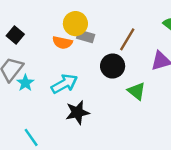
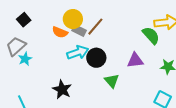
brown line: (127, 39) -> (95, 27), moved
cyan arrow: (64, 84) -> (78, 52), moved
black star: (77, 112) -> (62, 89), turned 30

